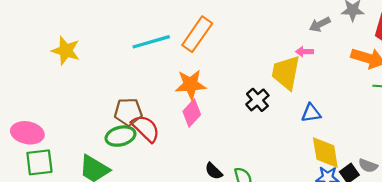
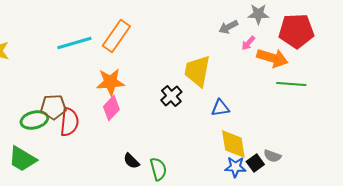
pink arrow: (305, 52) -> (248, 43), moved, turned -49
red semicircle: (146, 128) -> (69, 122), turned 52
green ellipse: (120, 136) -> (34, 120), moved

